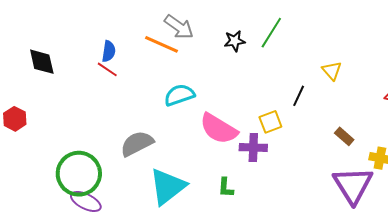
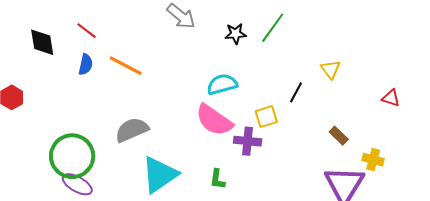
orange line: (162, 44) -> (126, 66), moved
blue semicircle: (109, 51) -> (86, 65), moved
red line: (107, 69) -> (87, 31), moved
cyan semicircle: (179, 95) -> (222, 84), moved

